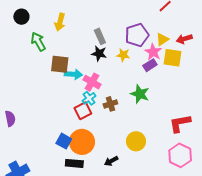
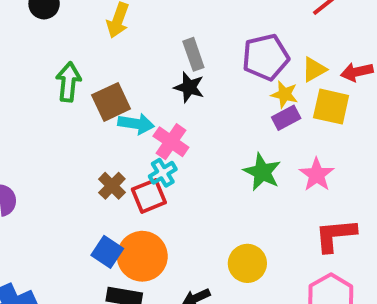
green arrow: (38, 42) -> (68, 82), moved, turned 30
pink star: (153, 52) -> (317, 175), moved
yellow star: (123, 55) -> (285, 94), moved
brown square: (60, 64) -> (111, 102), turned -36
brown cross: (110, 104) -> (112, 186), moved, turned -32

